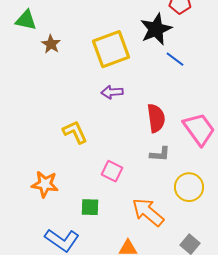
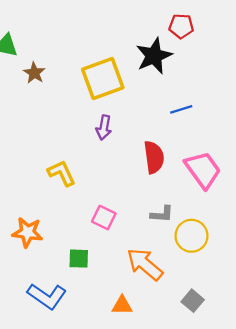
blue line: (175, 59) -> (181, 109), moved, turned -54
purple arrow: (112, 92) -> (104, 128), turned -75
gray L-shape: (160, 154) -> (162, 214), moved

